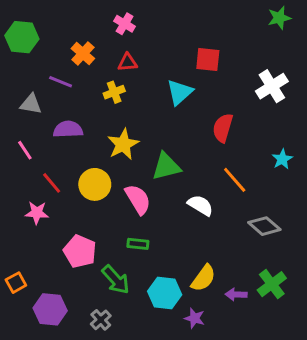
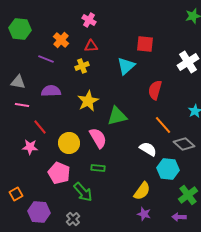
gray triangle: (31, 104) -> (18, 82), moved
pink line: (25, 150) -> (22, 105), turned -48
yellow circle: (95, 184) -> (69, 143), moved
white semicircle: (200, 205) -> (148, 149), moved
gray diamond: (264, 226) -> (184, 144), moved
cyan hexagon: (165, 293) -> (168, 169), moved
purple arrow: (236, 294) -> (179, 217), moved
purple star: (194, 318) -> (144, 214), moved

